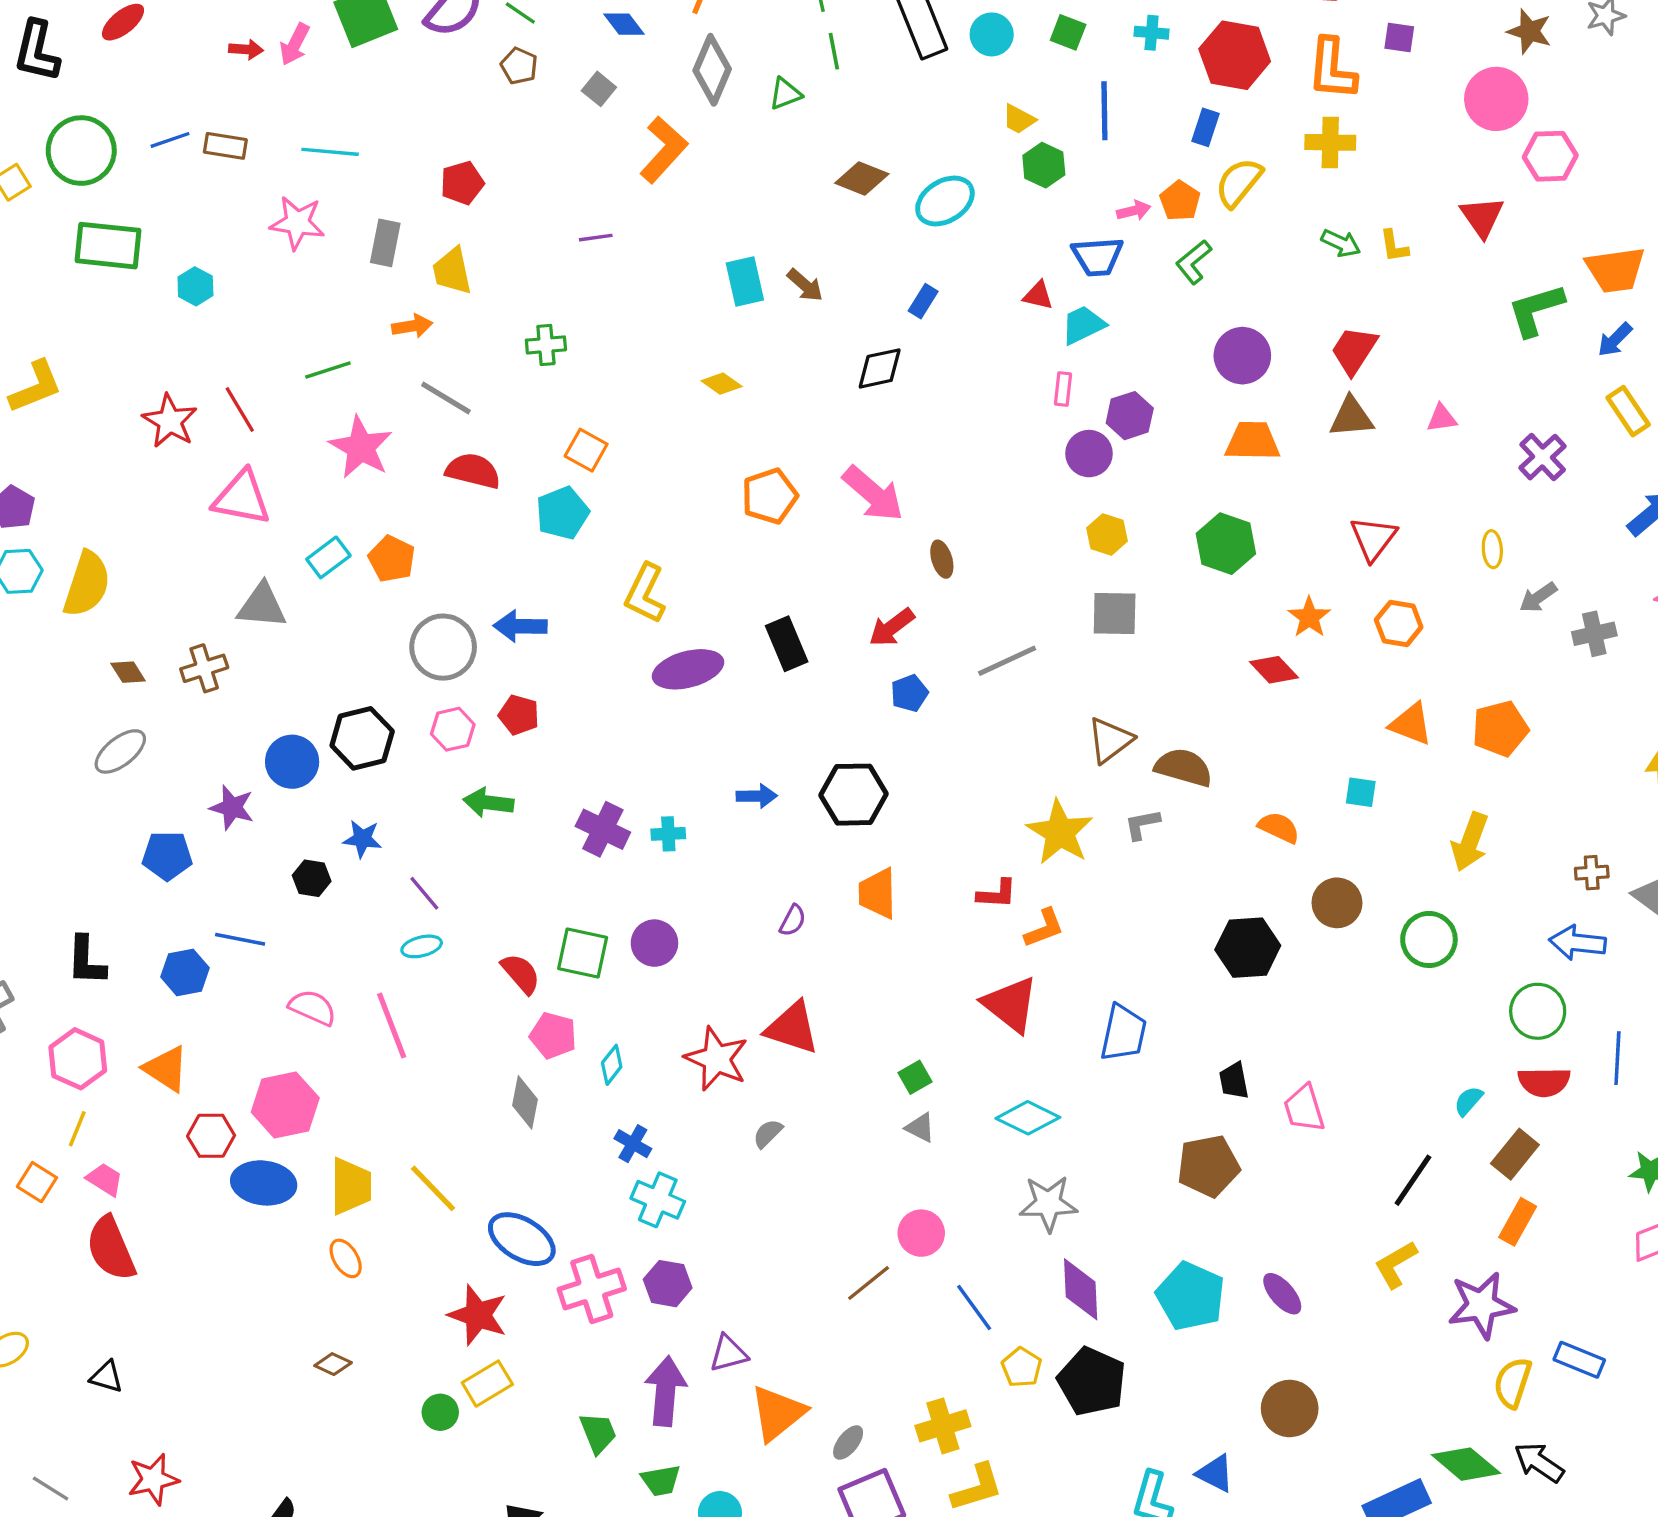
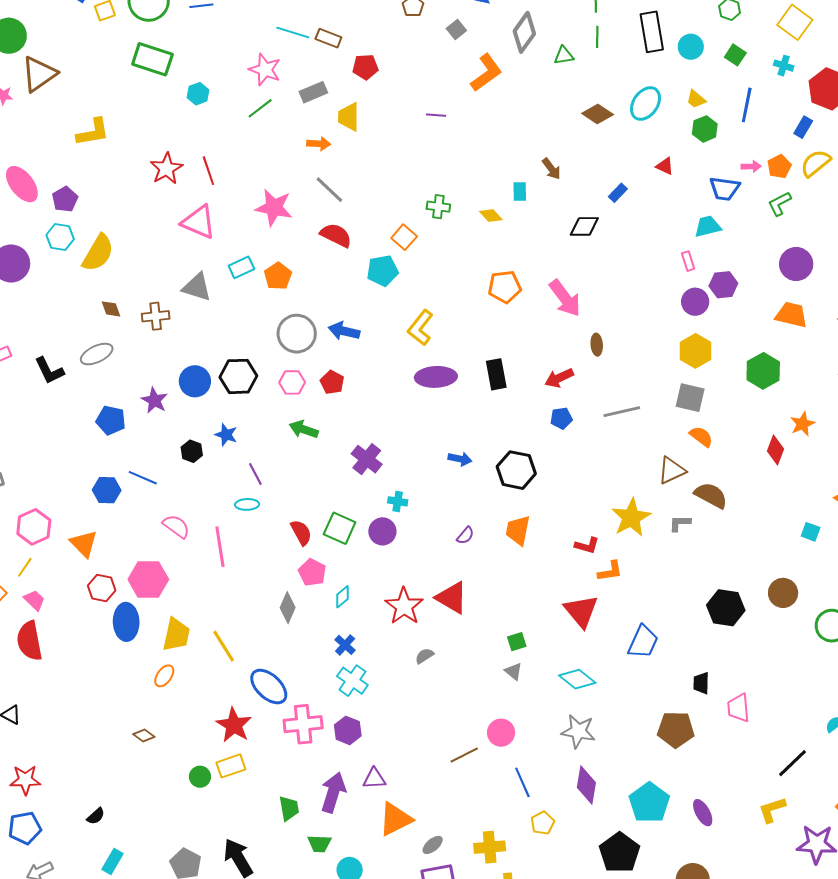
brown rectangle: (225, 146) -> (328, 38), moved
cyan ellipse: (945, 201) -> (645, 104), moved, turned -36
gray rectangle: (385, 243) -> (313, 92), turned 44
cyan rectangle: (745, 282) -> (520, 192), moved, size x0.7
red triangle: (1038, 295) -> (665, 166), moved
green cross: (546, 345) -> (438, 207), moved
green line: (328, 370) -> (260, 108), moved, turned -32
pink rectangle: (1063, 389) -> (688, 261), turned -36
pink star: (361, 447) -> (274, 208), turned -30
yellow hexagon: (1107, 535) -> (696, 351), size x1.4
red diamond: (1274, 670) -> (775, 450), turned 52
orange semicircle: (1279, 827) -> (701, 437), moved
cyan cross: (668, 834) -> (398, 501), moved
black L-shape: (86, 961) -> (49, 371), moved, turned -40
blue ellipse: (264, 1183) -> (126, 622), turned 69
orange ellipse: (346, 1258) -> (164, 676), turned 55
black pentagon: (1092, 1381) -> (620, 853), moved

